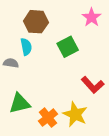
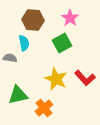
pink star: (92, 17) -> (70, 18), moved
yellow star: (75, 114) -> (56, 79), moved

